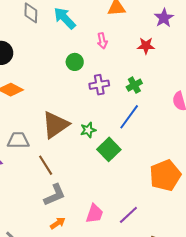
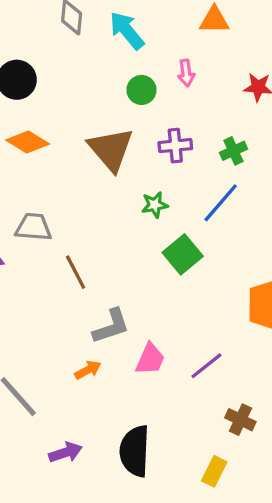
green circle: (75, 62) -> (141, 90), moved
brown triangle: (55, 125) -> (111, 149), moved, turned -40
green star: (88, 130) -> (155, 205), moved
gray L-shape: (55, 195) -> (111, 326), moved

